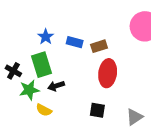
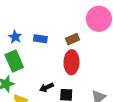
brown rectangle: (99, 46) -> (73, 39), moved
black arrow: (56, 86) -> (46, 87), moved

